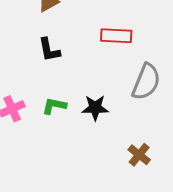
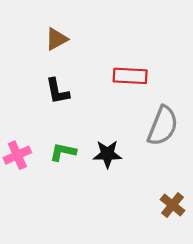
brown cross: (139, 155) -> (172, 205), moved

